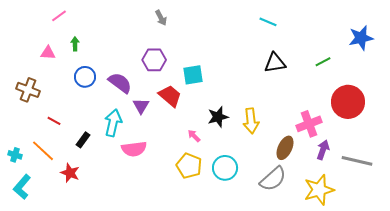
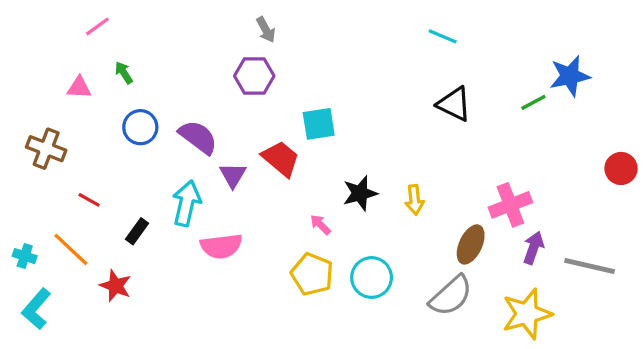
blue star: (361, 38) -> (570, 76), moved
green arrow: (75, 44) -> (124, 73), turned -32
purple hexagon: (154, 60) -> (254, 76), moved
black triangle: (275, 63) -> (454, 104), turned 35
red circle: (348, 102) -> (621, 168), moved, size x0.6
yellow arrow: (251, 121) -> (415, 200), size x0.7

